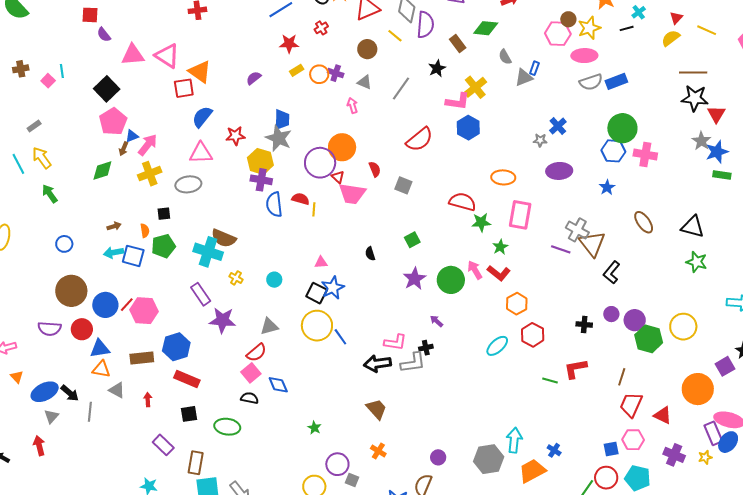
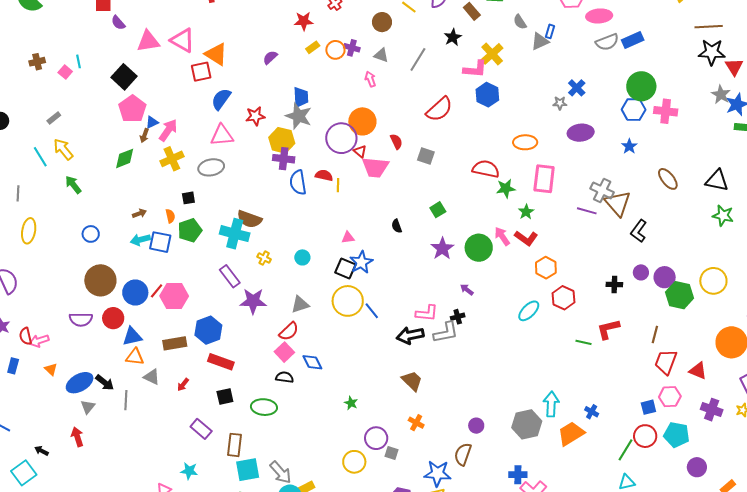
red arrow: (148, 400) -> (183, 385), turned -136

